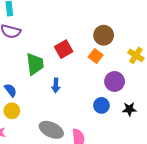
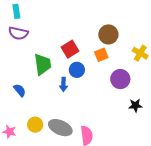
orange square: (96, 56) -> (101, 55), turned 32
blue circle: (101, 105) -> (77, 70), moved
yellow circle: (12, 111) -> (35, 125), moved

